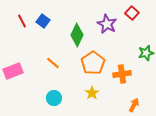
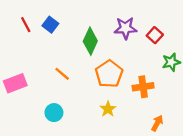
red square: (132, 13) -> (155, 35), moved
purple star: (107, 24) -> (125, 28), turned -30
cyan circle: (54, 98) -> (54, 113), moved

